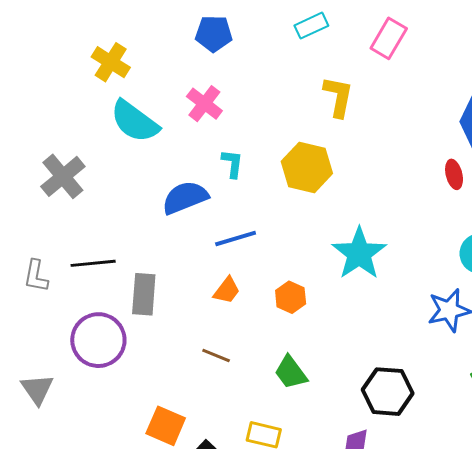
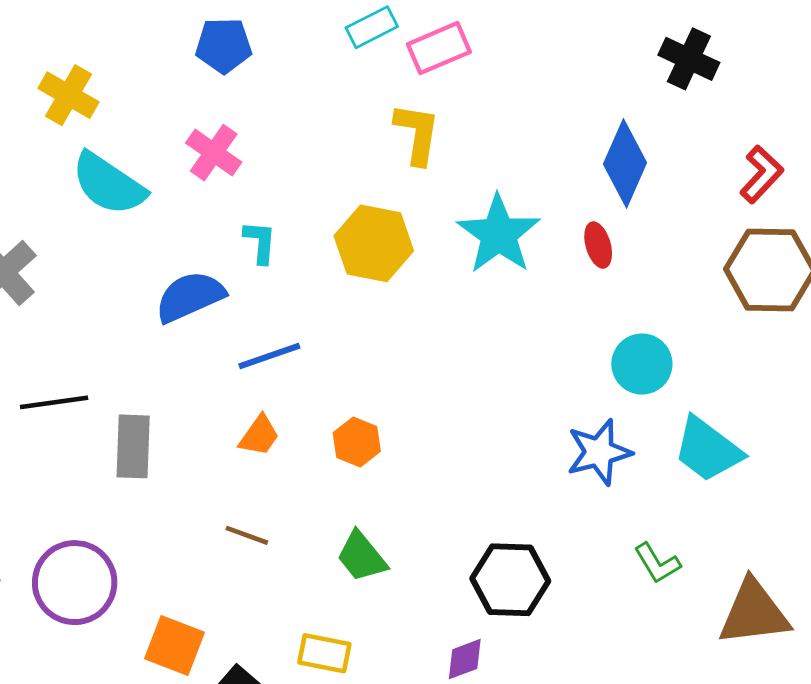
pink rectangle: (389, 38) -> (439, 48), moved, turned 39
cyan star: (359, 253) -> (499, 234), moved
purple circle: (98, 340) -> (75, 583), moved

